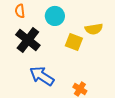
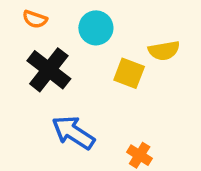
orange semicircle: (20, 11) -> (35, 19), turned -64

